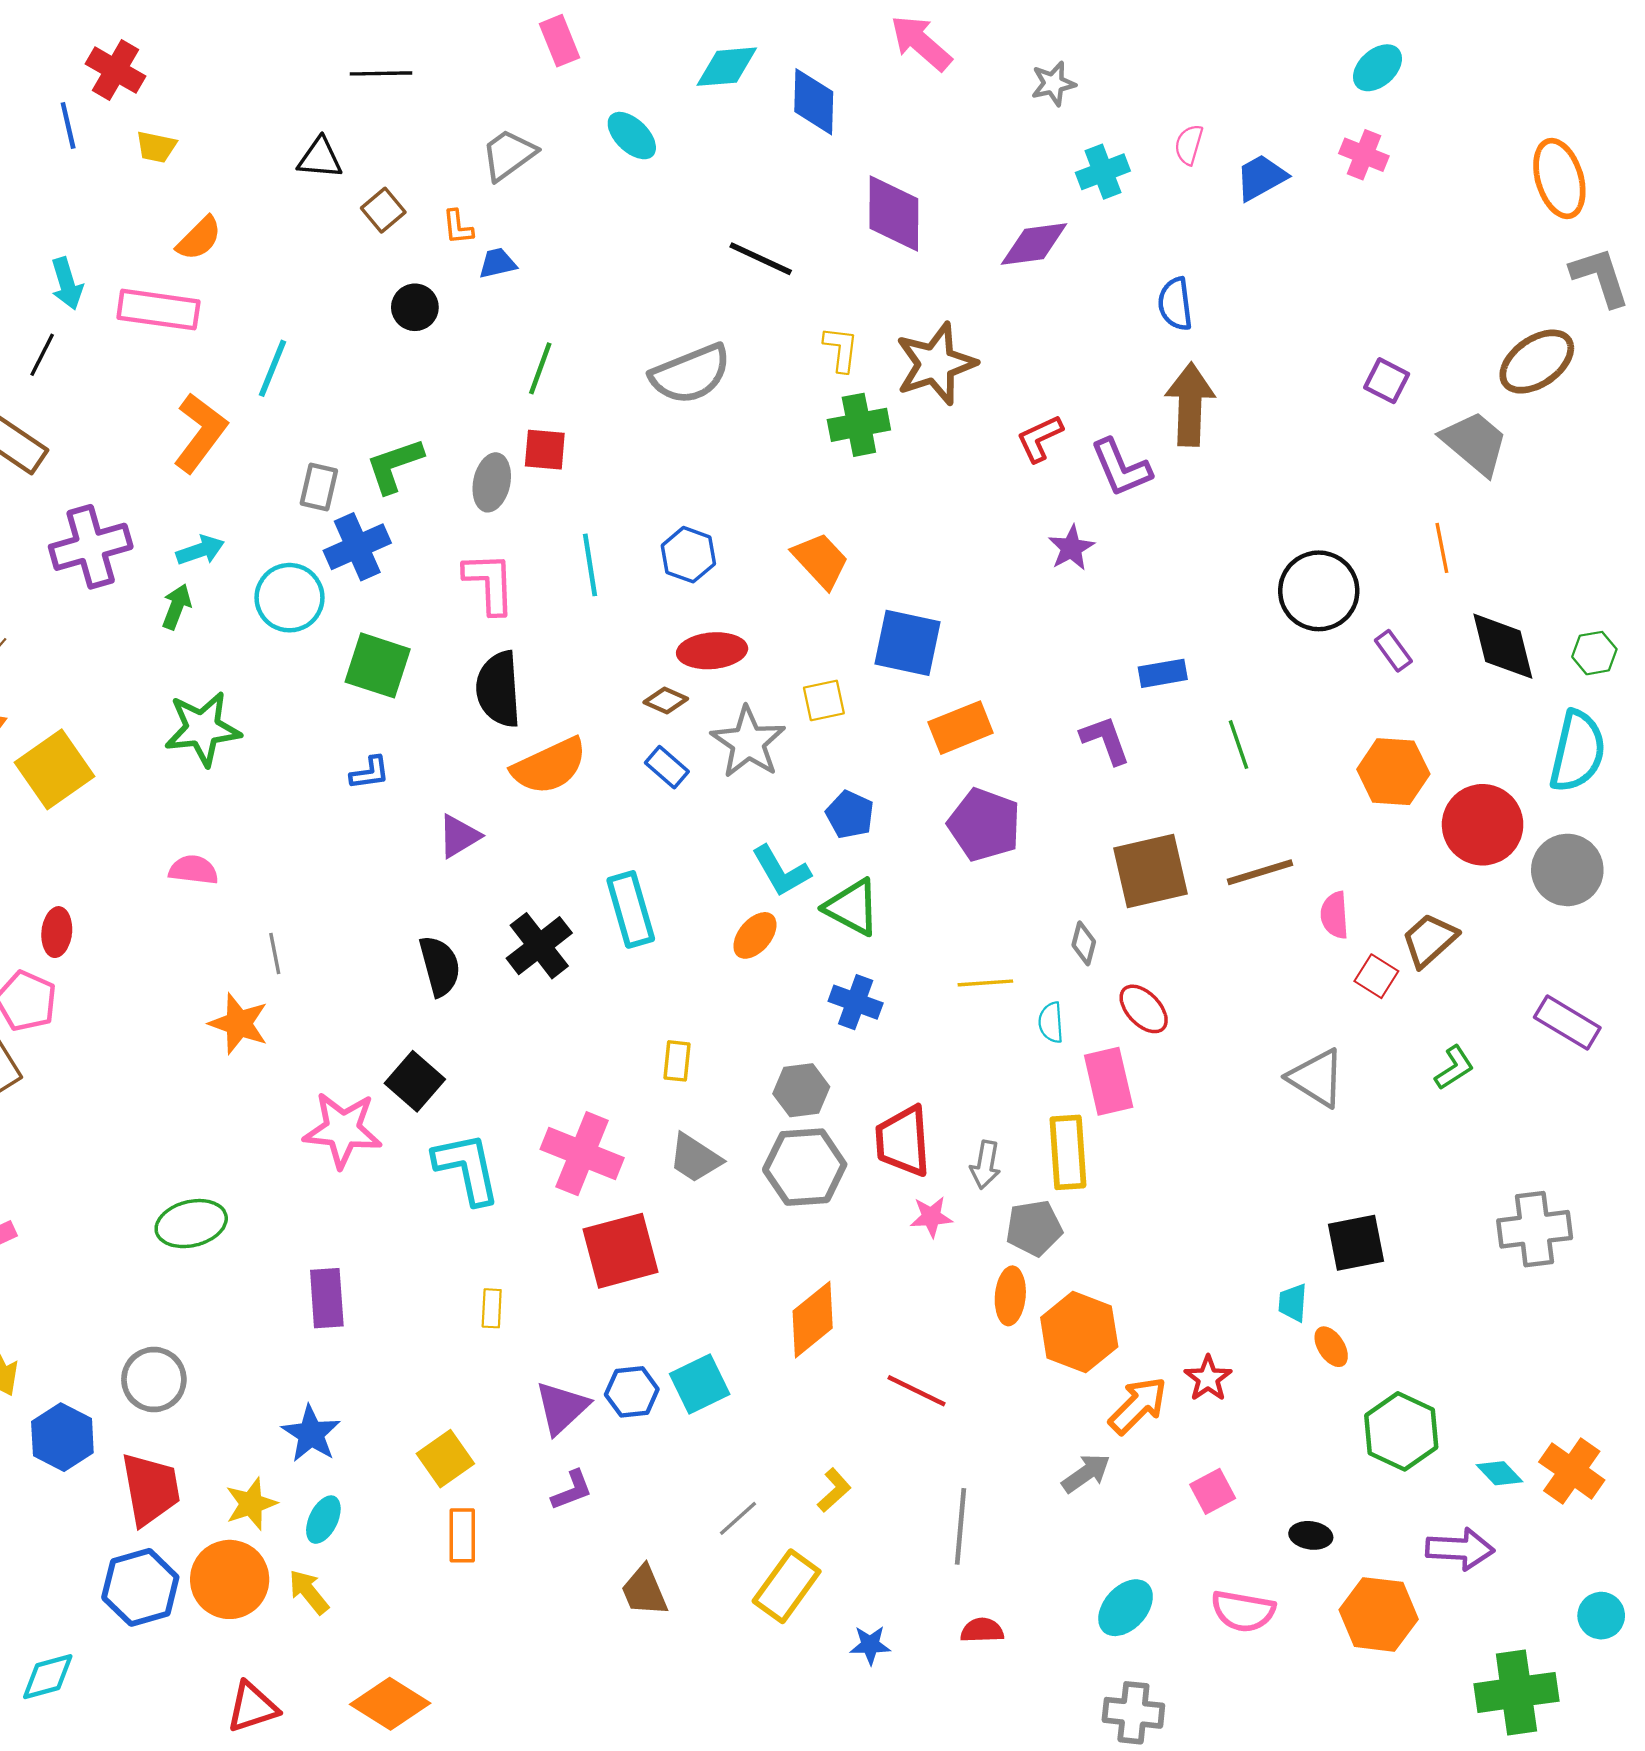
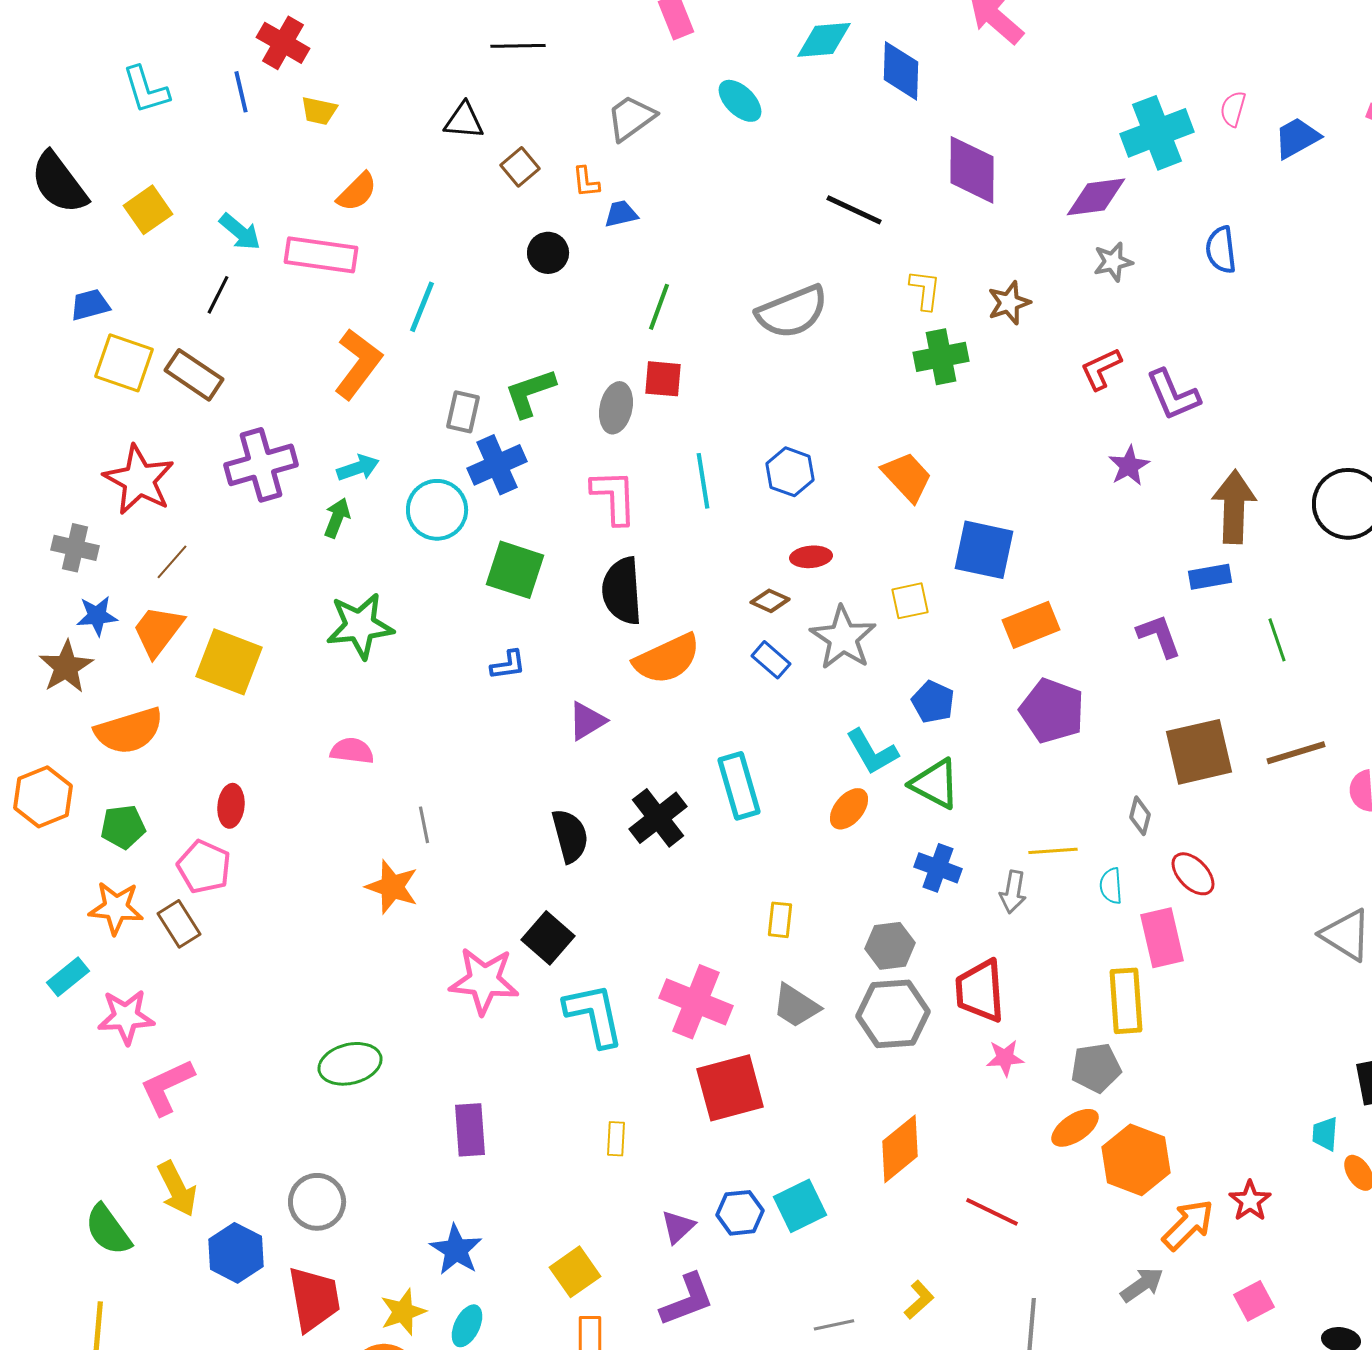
gray star: (1053, 84) -> (1113, 262), moved
cyan cross: (1103, 172) -> (1157, 133), size x1.5
cyan arrow: (67, 284) -> (240, 232), turned -33
brown star: (936, 364) -> (1009, 303), size x0.6
brown arrow: (1190, 404) -> (1234, 507), moved
red ellipse: (712, 651) -> (811, 557), size x0.7
yellow square: (54, 769) -> (229, 662), turned -34
gray arrow: (985, 1165) -> (1013, 892), moved
orange ellipse: (1010, 1296) -> (1075, 1128), turned 51
purple triangle: (562, 1408) -> (678, 1227), size x0.7
purple L-shape: (572, 1490) -> (687, 1300), size x1.5
gray line: (738, 1518) -> (834, 1325), turned 30

